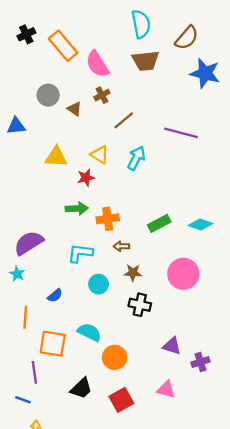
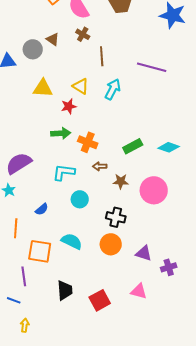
gray circle: (48, 95) -> (33, 49), moved
brown cross: (102, 95) -> (83, 34), turned -32
brown triangle: (74, 109) -> (53, 39), moved
brown line: (124, 120) -> (102, 56), turned -54
orange cross: (108, 219) -> (88, 142), turned 30
brown star: (133, 273) -> (121, 181), moved
orange circle: (115, 357) -> (111, 244), moved
black trapezoid: (81, 388) -> (65, 290), turned -50

